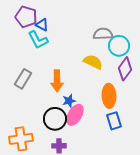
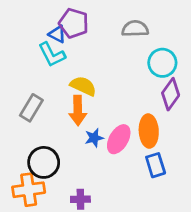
purple pentagon: (26, 17) -> (74, 23), moved
gray semicircle: (103, 34) -> (135, 29), moved
yellow semicircle: (93, 62) -> (83, 86), moved
pink ellipse: (75, 115) -> (119, 139), moved
black circle: (55, 119) -> (44, 162), moved

